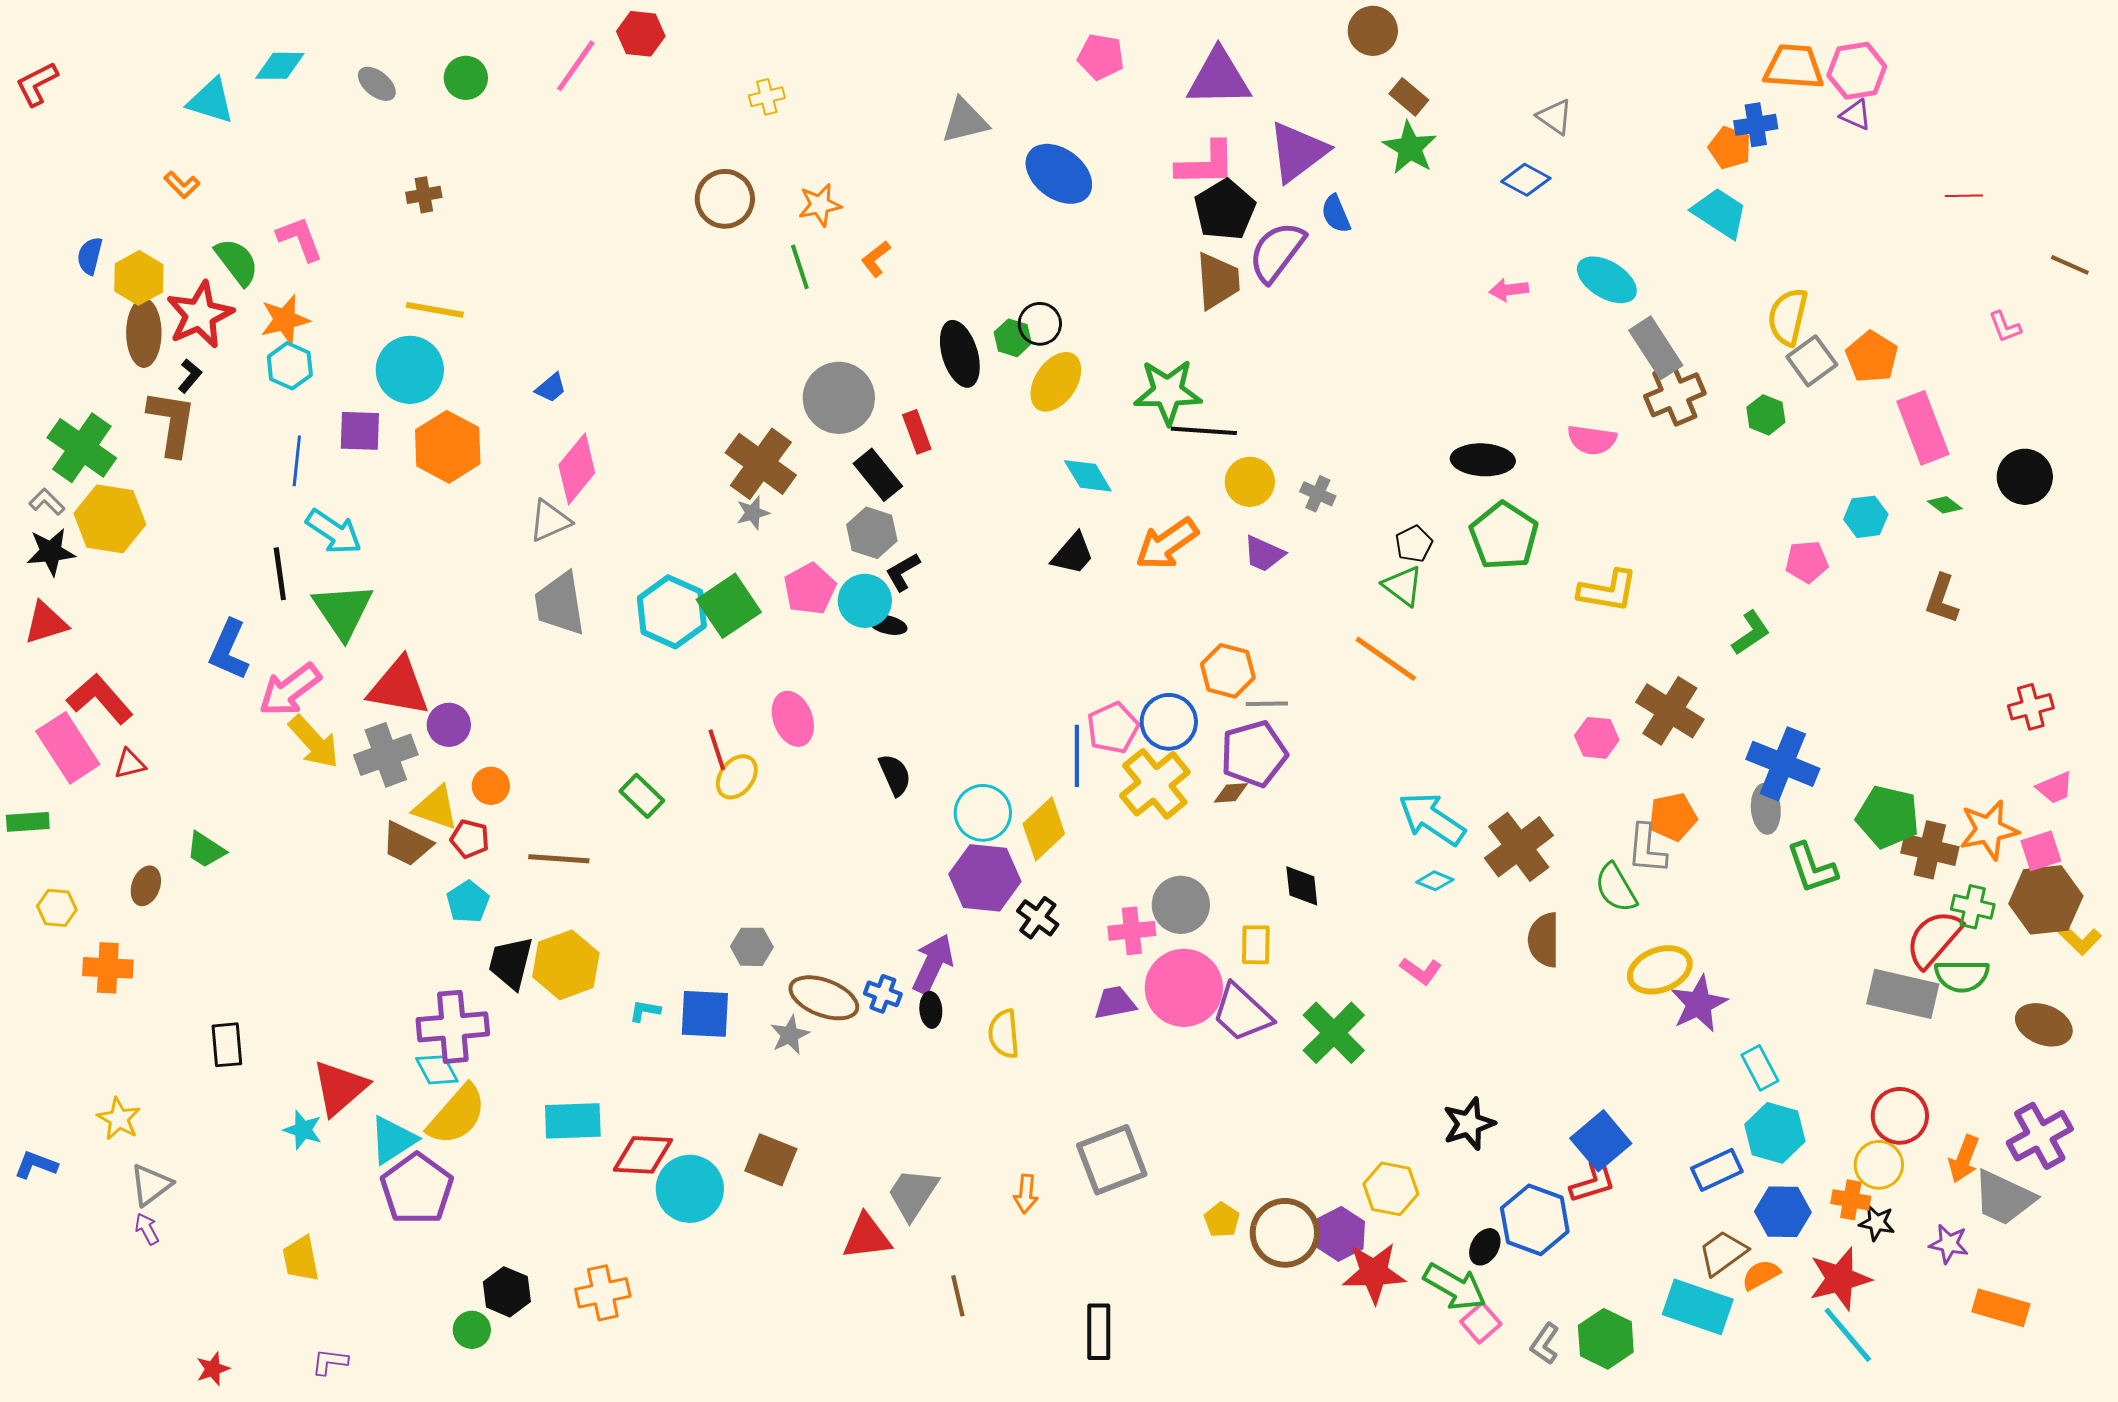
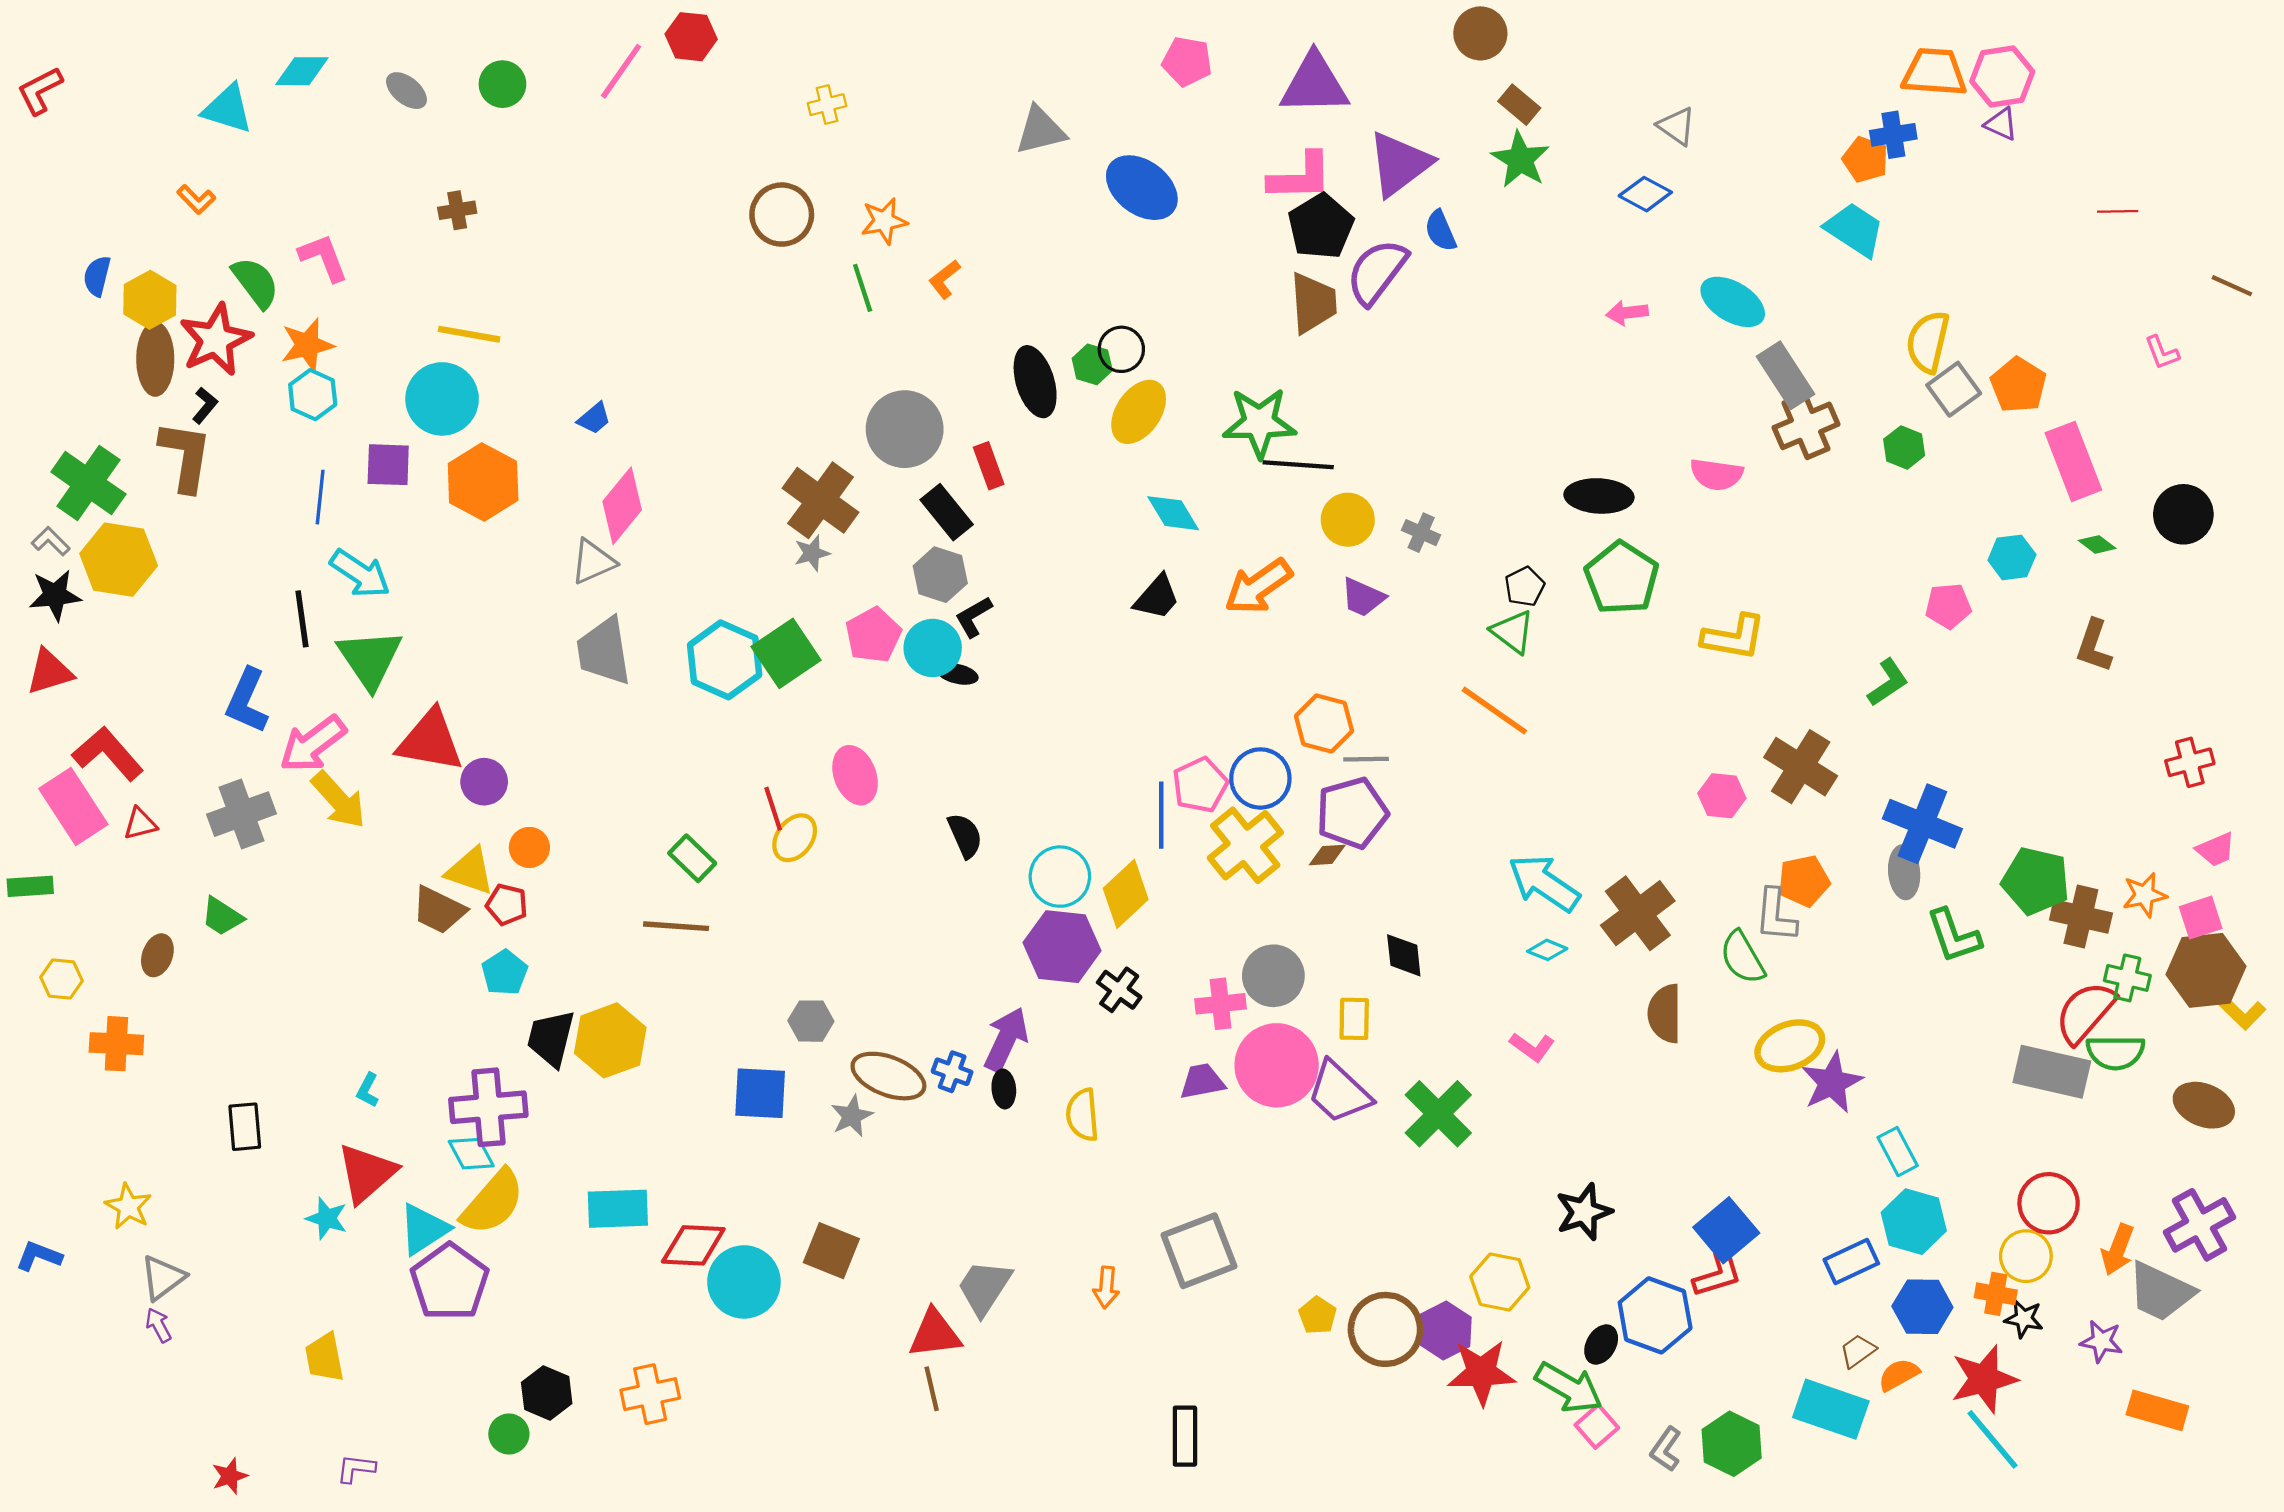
gray cross: (386, 755) -> (242, 814), moved
orange star: (1989, 830) -> (2145, 895), size x0.7
brown line: (559, 859) -> (676, 926), moved
cyan L-shape: (645, 1011) -> (368, 1090), moved, turned -72
brown trapezoid: (1723, 1253) -> (1858, 1351), size x0.7
brown line: (958, 1296) -> (932, 1389), moved

